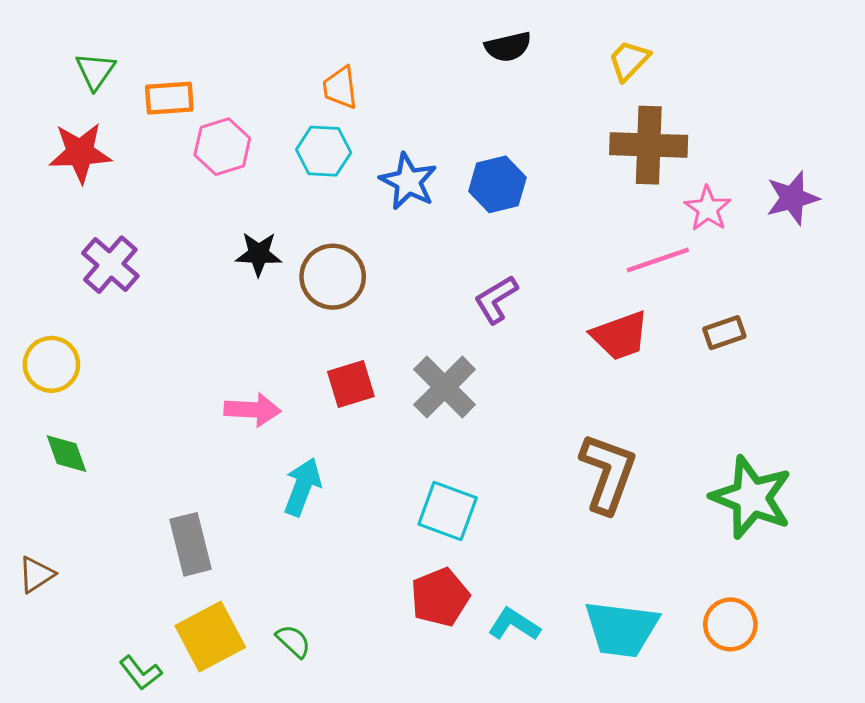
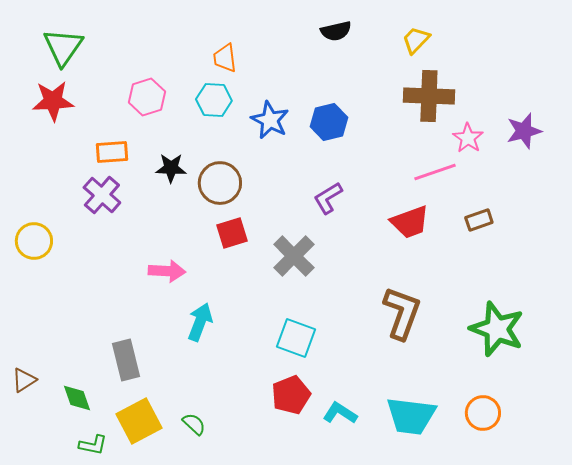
green triangle: (95, 71) -> (63, 47), size x1.5
orange rectangle: (169, 98) -> (112, 152), moved
purple cross: (110, 265) -> (102, 195), moved
red square: (351, 384) -> (232, 233), moved
green diamond: (67, 454) -> (77, 398), moved
green L-shape: (141, 673) -> (93, 445), turned -40

